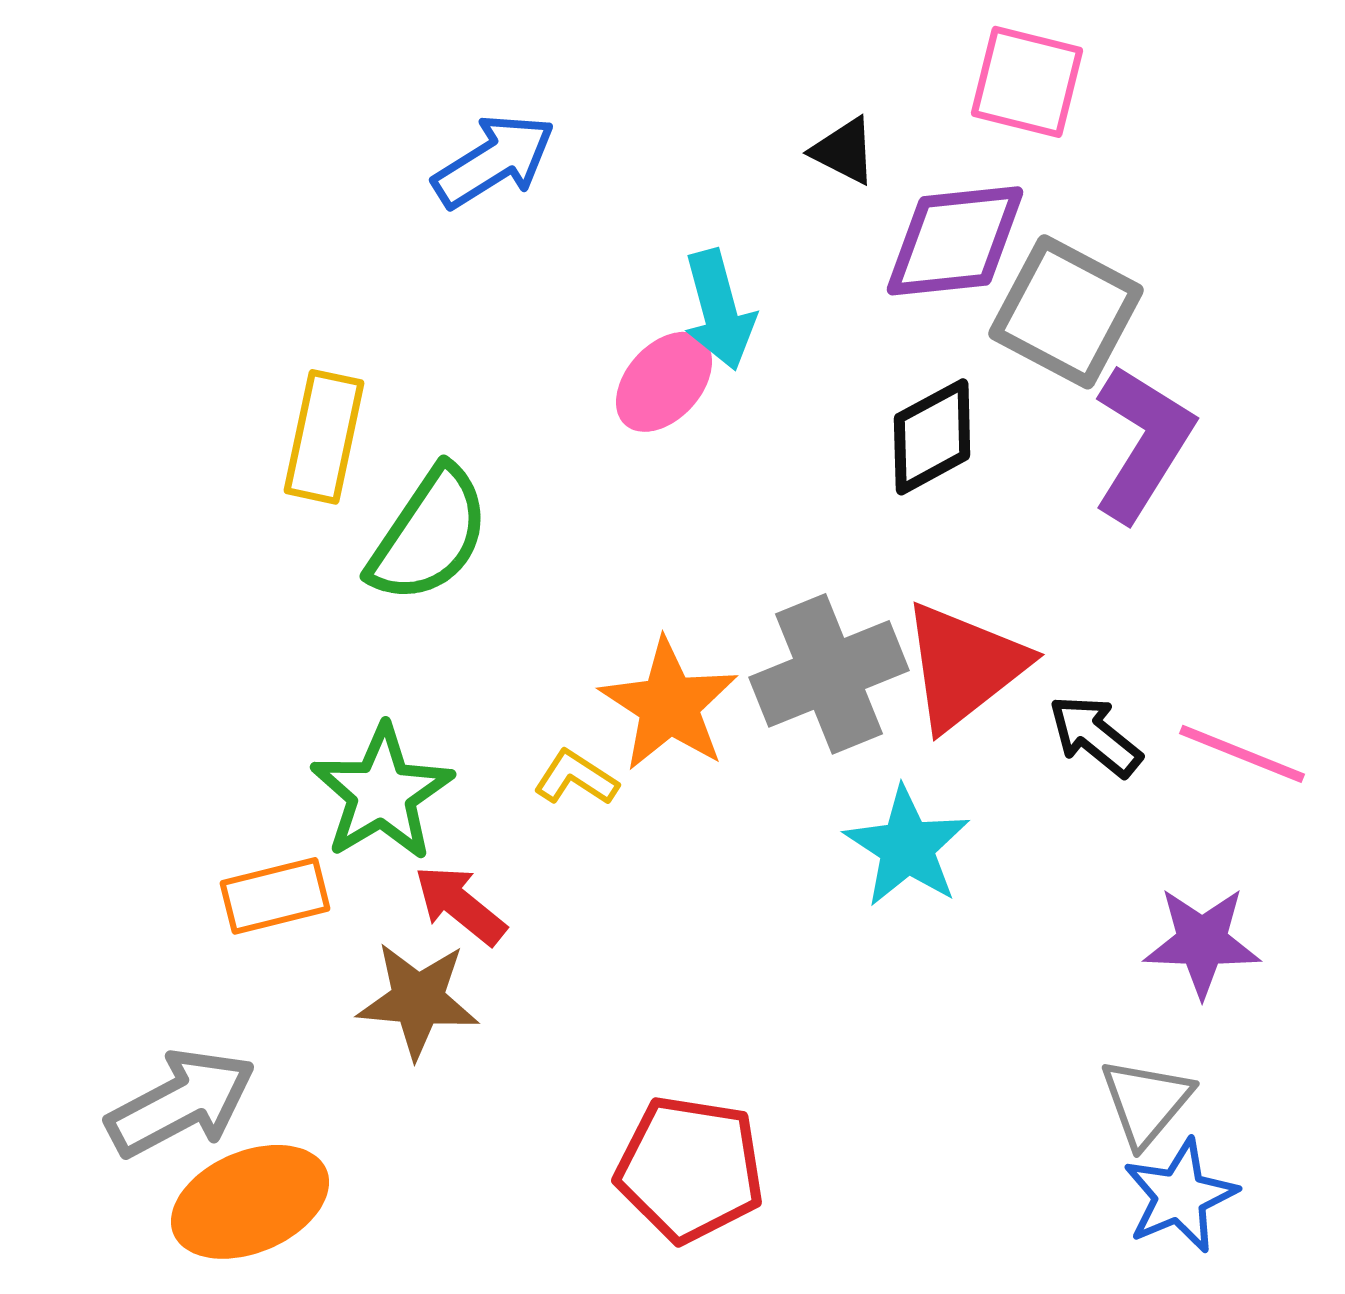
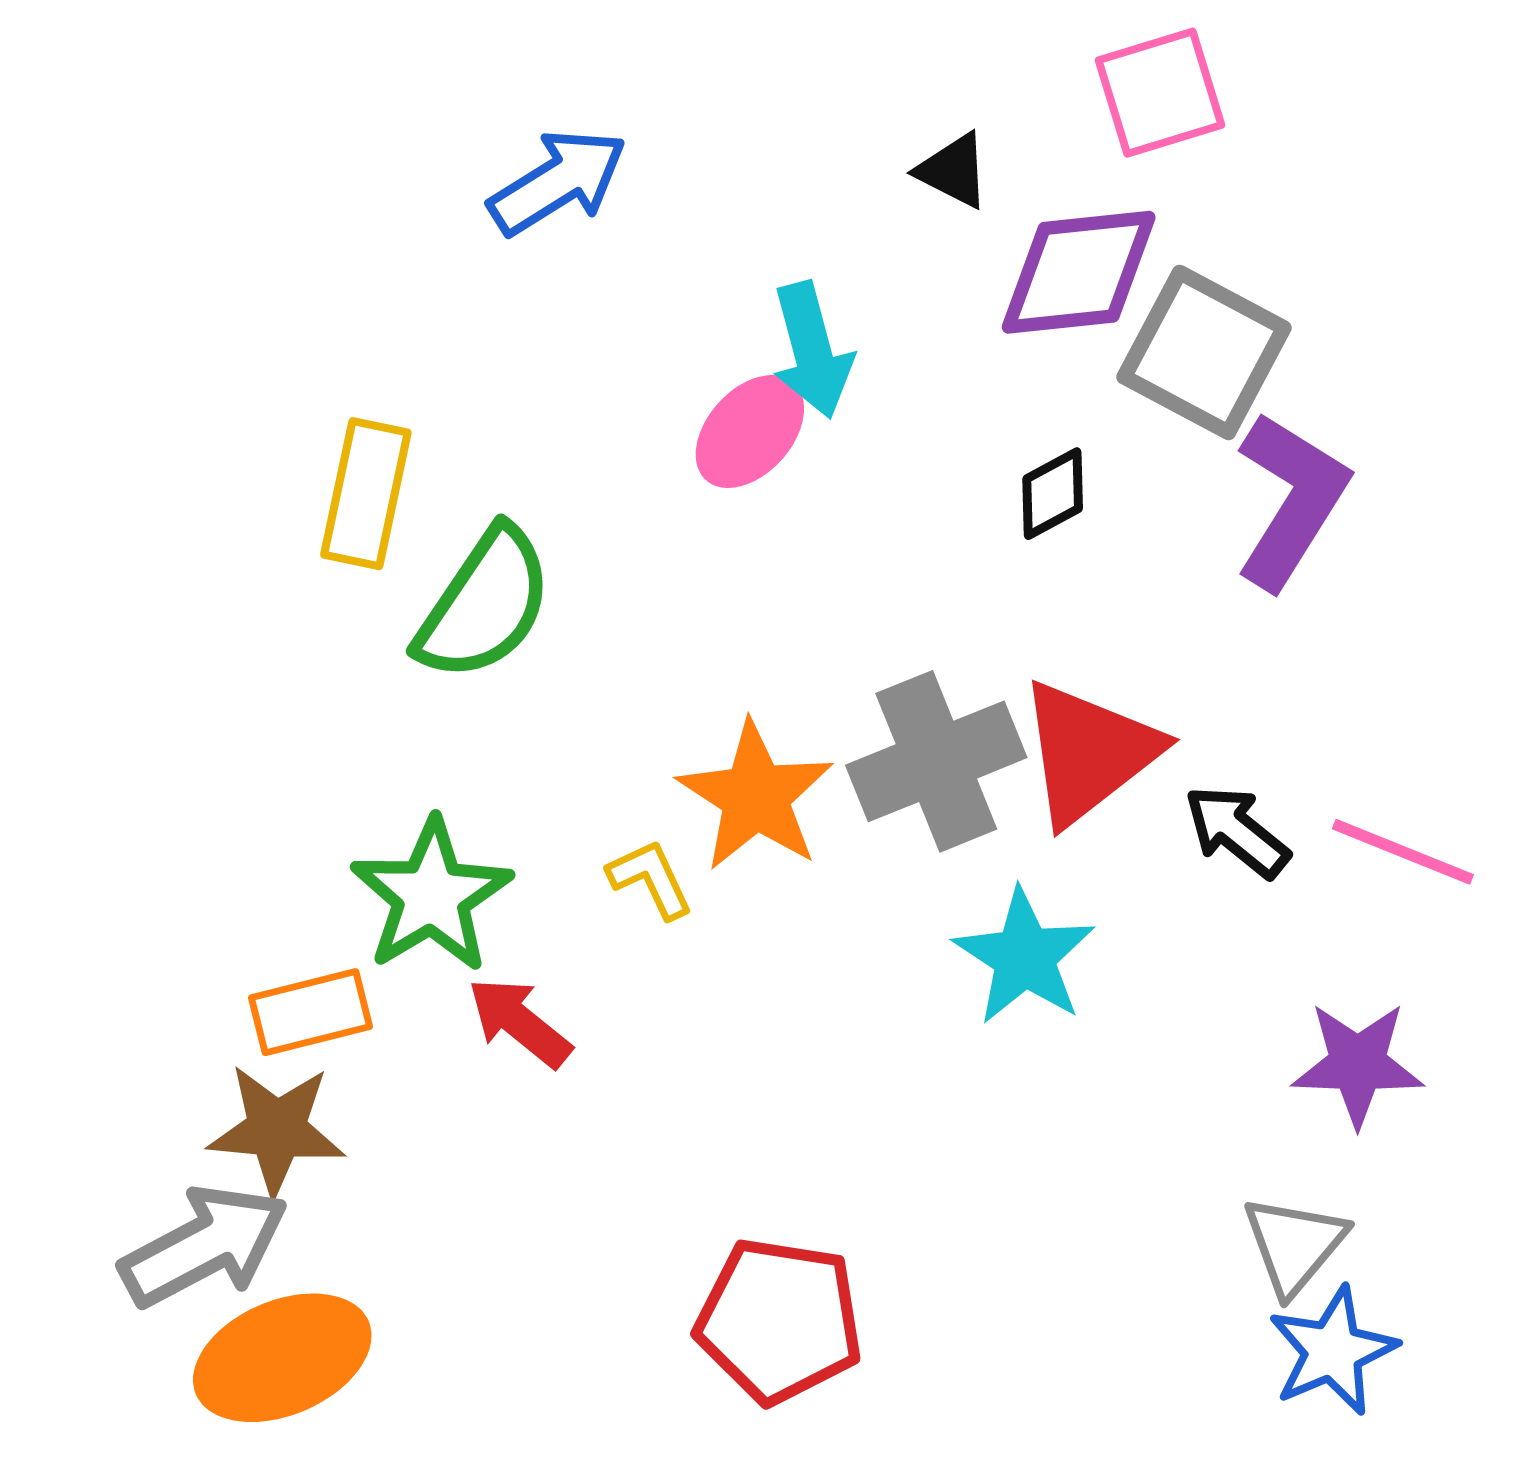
pink square: (1027, 82) -> (1160, 93), turned -31
black diamond: (932, 437) -> (1053, 494), size x0.7
yellow L-shape: (576, 778) -> (650, 879), turned 32
brown star: (418, 1000) -> (277, 1130), moved

